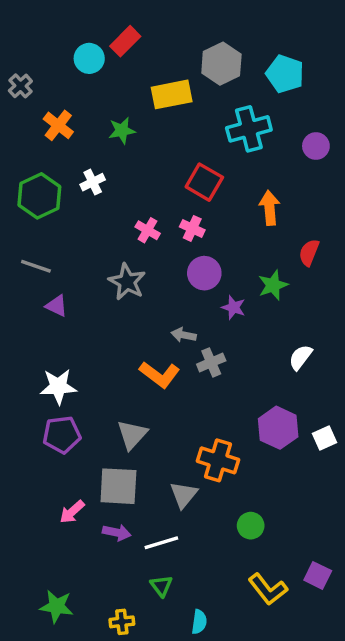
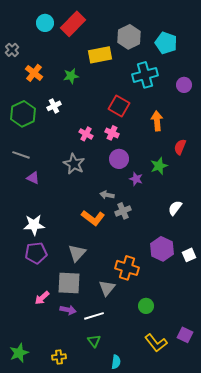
red rectangle: (125, 41) -> (73, 24), size x1.4
cyan circle: (89, 58) -> (45, 23), moved
green star: (57, 606) -> (19, 353), moved, turned -30
yellow cross: (122, 622) -> (59, 357), moved

